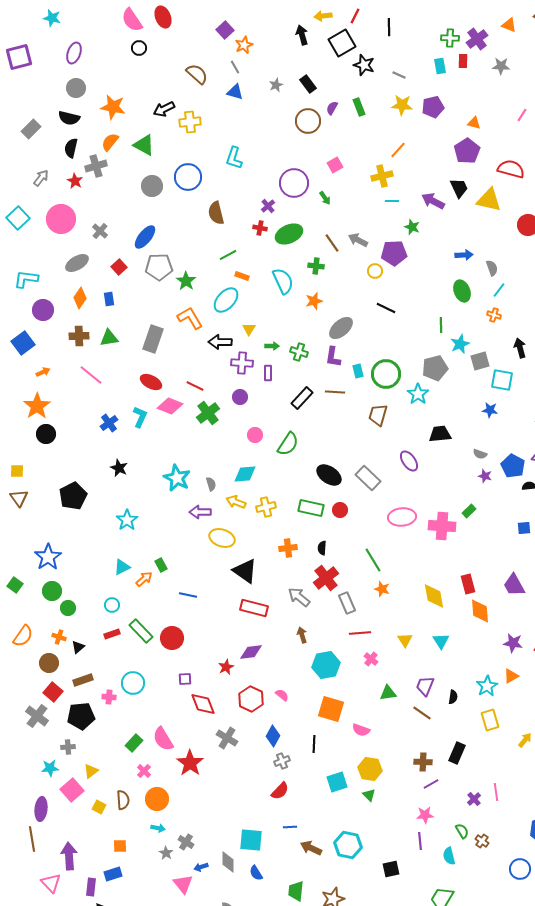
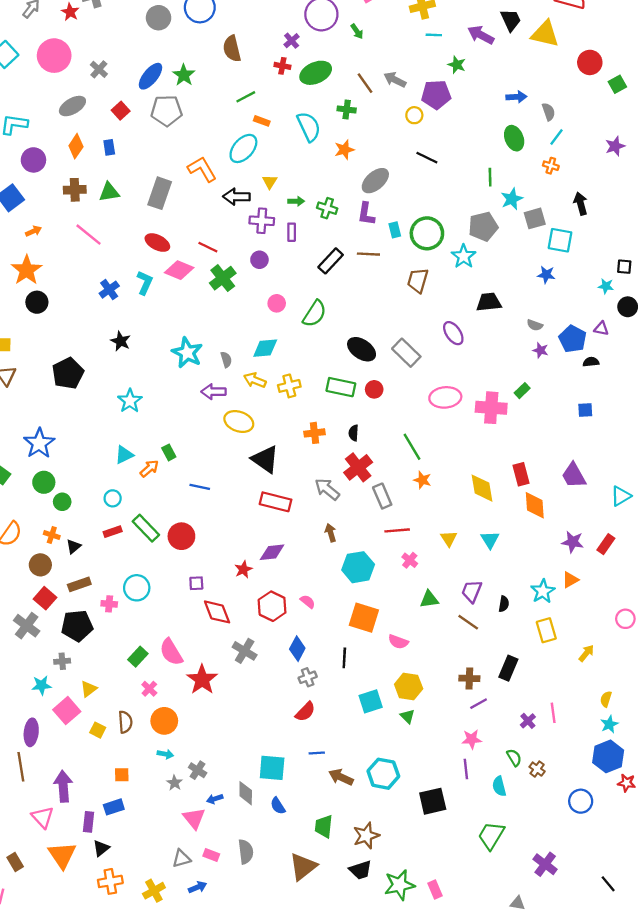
green star: (186, 281) -> (184, 75), moved
black square: (391, 869) -> (433, 801), size x1.4

